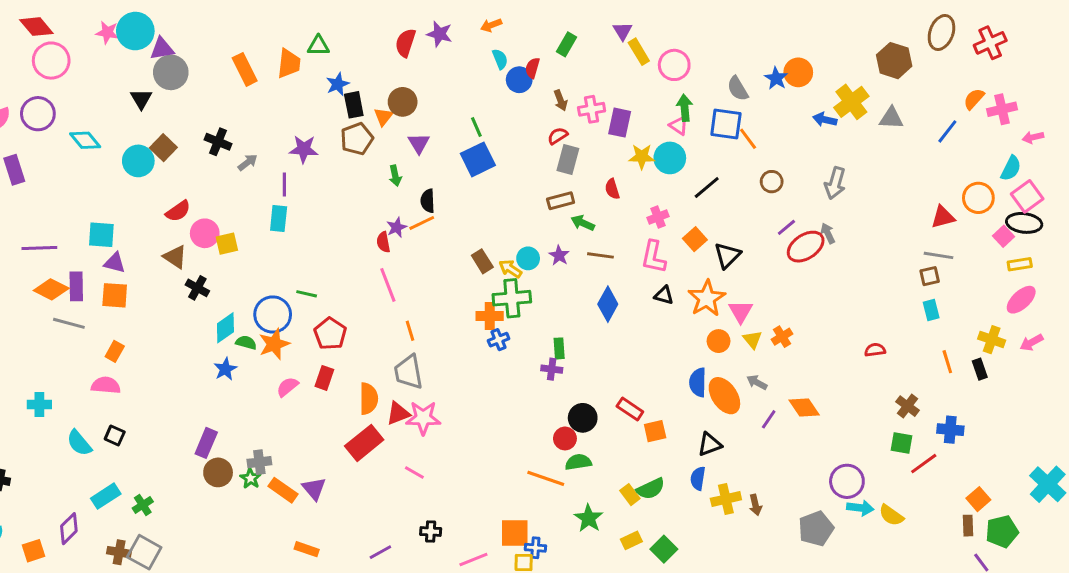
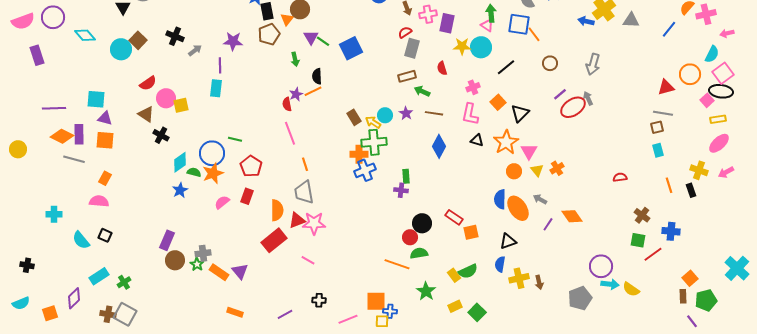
green line: (476, 127) -> (323, 41), moved, turned -32
blue cross: (499, 340) -> (365, 170), size x1.5

